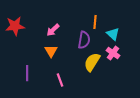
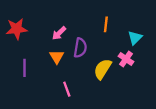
cyan triangle: (113, 34) -> (135, 38), moved, turned 32
purple semicircle: (84, 40) -> (80, 48), moved
purple line: (27, 73) -> (24, 68), moved

